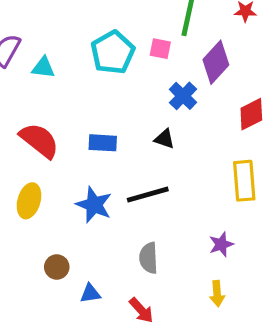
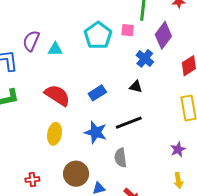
blue rectangle: (103, 143) -> (97, 93), turned -30
gray semicircle: (149, 258) -> (121, 158), moved
brown circle: (57, 267) -> (76, 174), size x1.6

